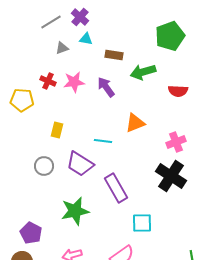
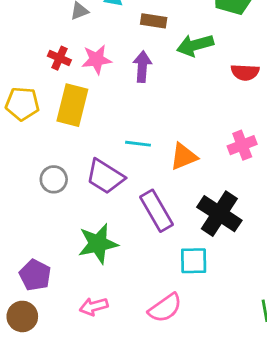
purple arrow: (106, 87) -> (142, 67), turned 40
yellow pentagon: (22, 100) -> (22, 104), moved
orange triangle: (135, 123) -> (184, 157), moved
yellow rectangle: (57, 130) -> (72, 105), moved, size x1.8
black cross: (171, 176) -> (219, 214), moved

